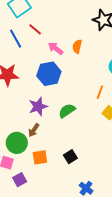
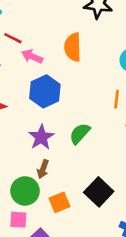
orange semicircle: (77, 47) -> (73, 47), size x1.5
pink arrow: (56, 48) -> (32, 56), moved
black square: (70, 157) -> (99, 192), size x1.5

